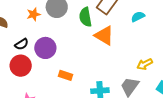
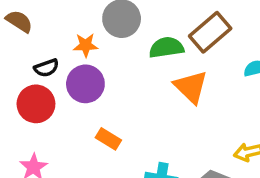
orange star: (34, 14) -> (86, 45), moved
green semicircle: (85, 17) -> (166, 48), turned 78

